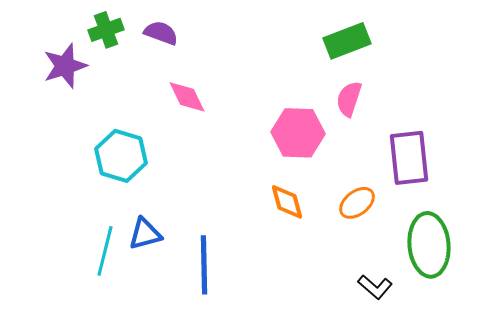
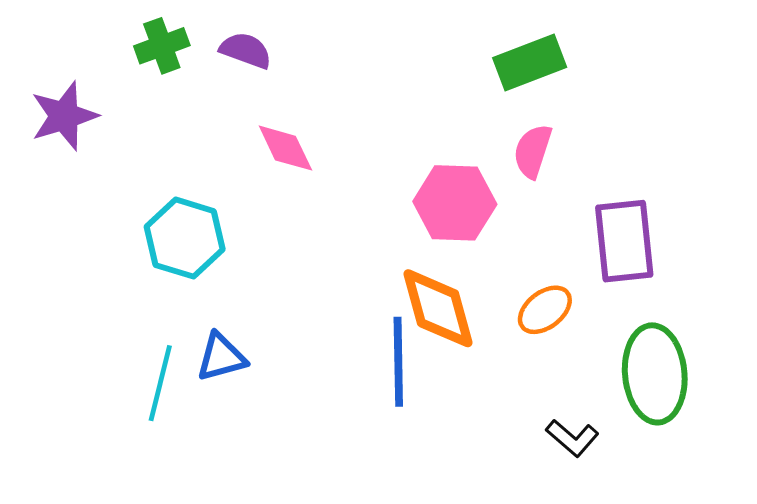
purple star: (65, 66) -> (64, 116), moved
orange diamond: (287, 202) -> (438, 308), size x1.5
blue line: (204, 265) -> (398, 362), moved

